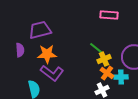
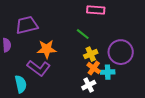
green line: (96, 48) -> (83, 34), moved
orange star: (47, 54) -> (47, 49), moved

